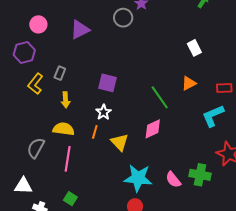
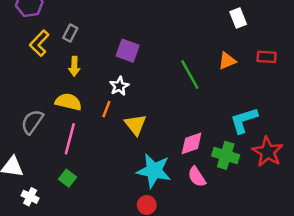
red rectangle: (224, 88) -> (267, 57), moved
cyan L-shape: (213, 116) -> (244, 120), moved
pink diamond: (153, 129) -> (192, 143), moved
green cross: (200, 175) -> (226, 155), moved
green square: (70, 199) -> (68, 178), moved

